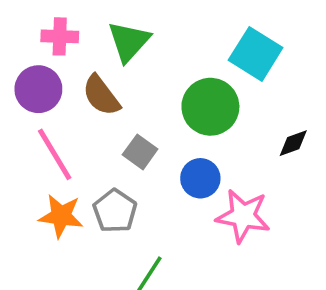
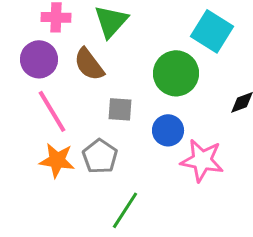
gray square: (140, 152) -> (120, 109), turned -32

